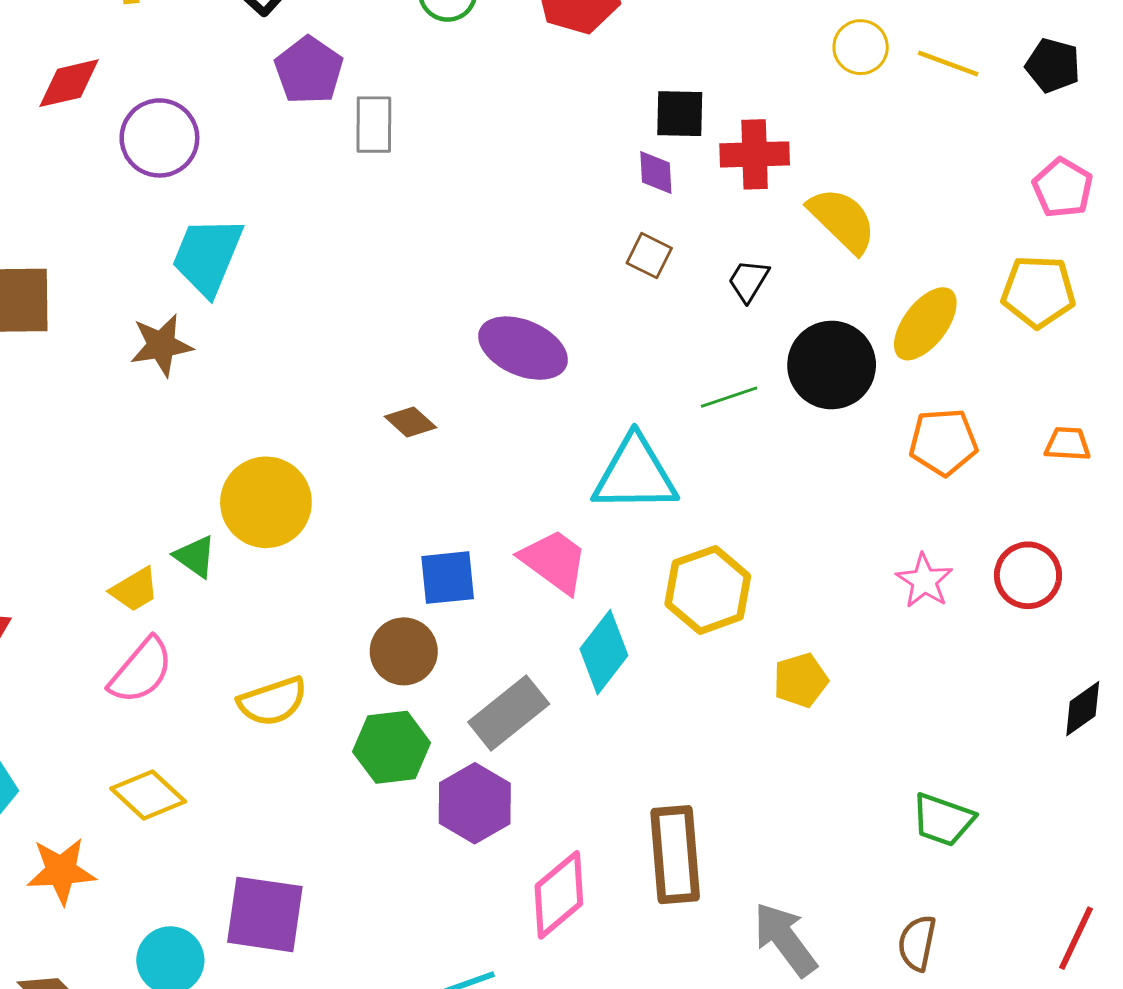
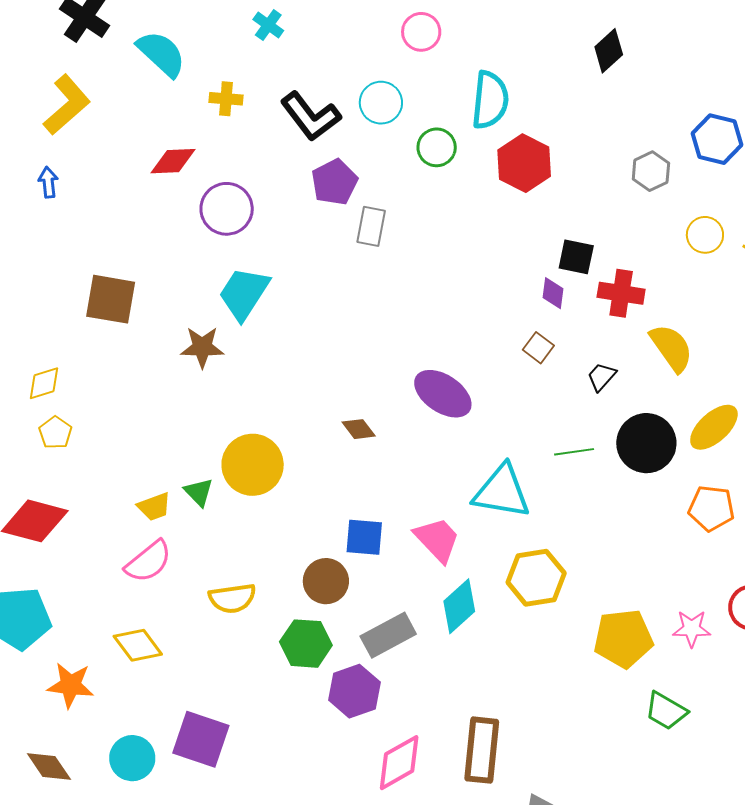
pink star: (924, 581) -> (692, 629), moved, turned 30
yellow pentagon: (801, 680) -> (623, 638), moved, size x1.6
green trapezoid: (943, 820) -> (666, 711), moved

